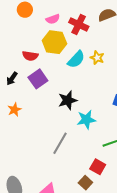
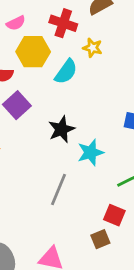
pink semicircle: (53, 19) -> (16, 23), moved
yellow star: (97, 58) -> (93, 48), moved
brown square: (85, 183) -> (100, 239), turned 32

